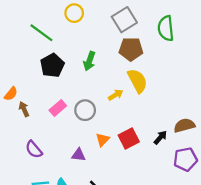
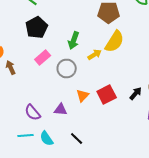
green arrow: (89, 61) -> (74, 40), moved
yellow semicircle: (137, 81) -> (115, 42), turned 60
pink rectangle: (58, 108) -> (43, 58), moved
purple semicircle: (34, 149) -> (33, 112), moved

